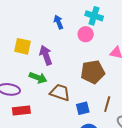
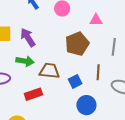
red rectangle: (21, 110) -> (33, 94), moved

